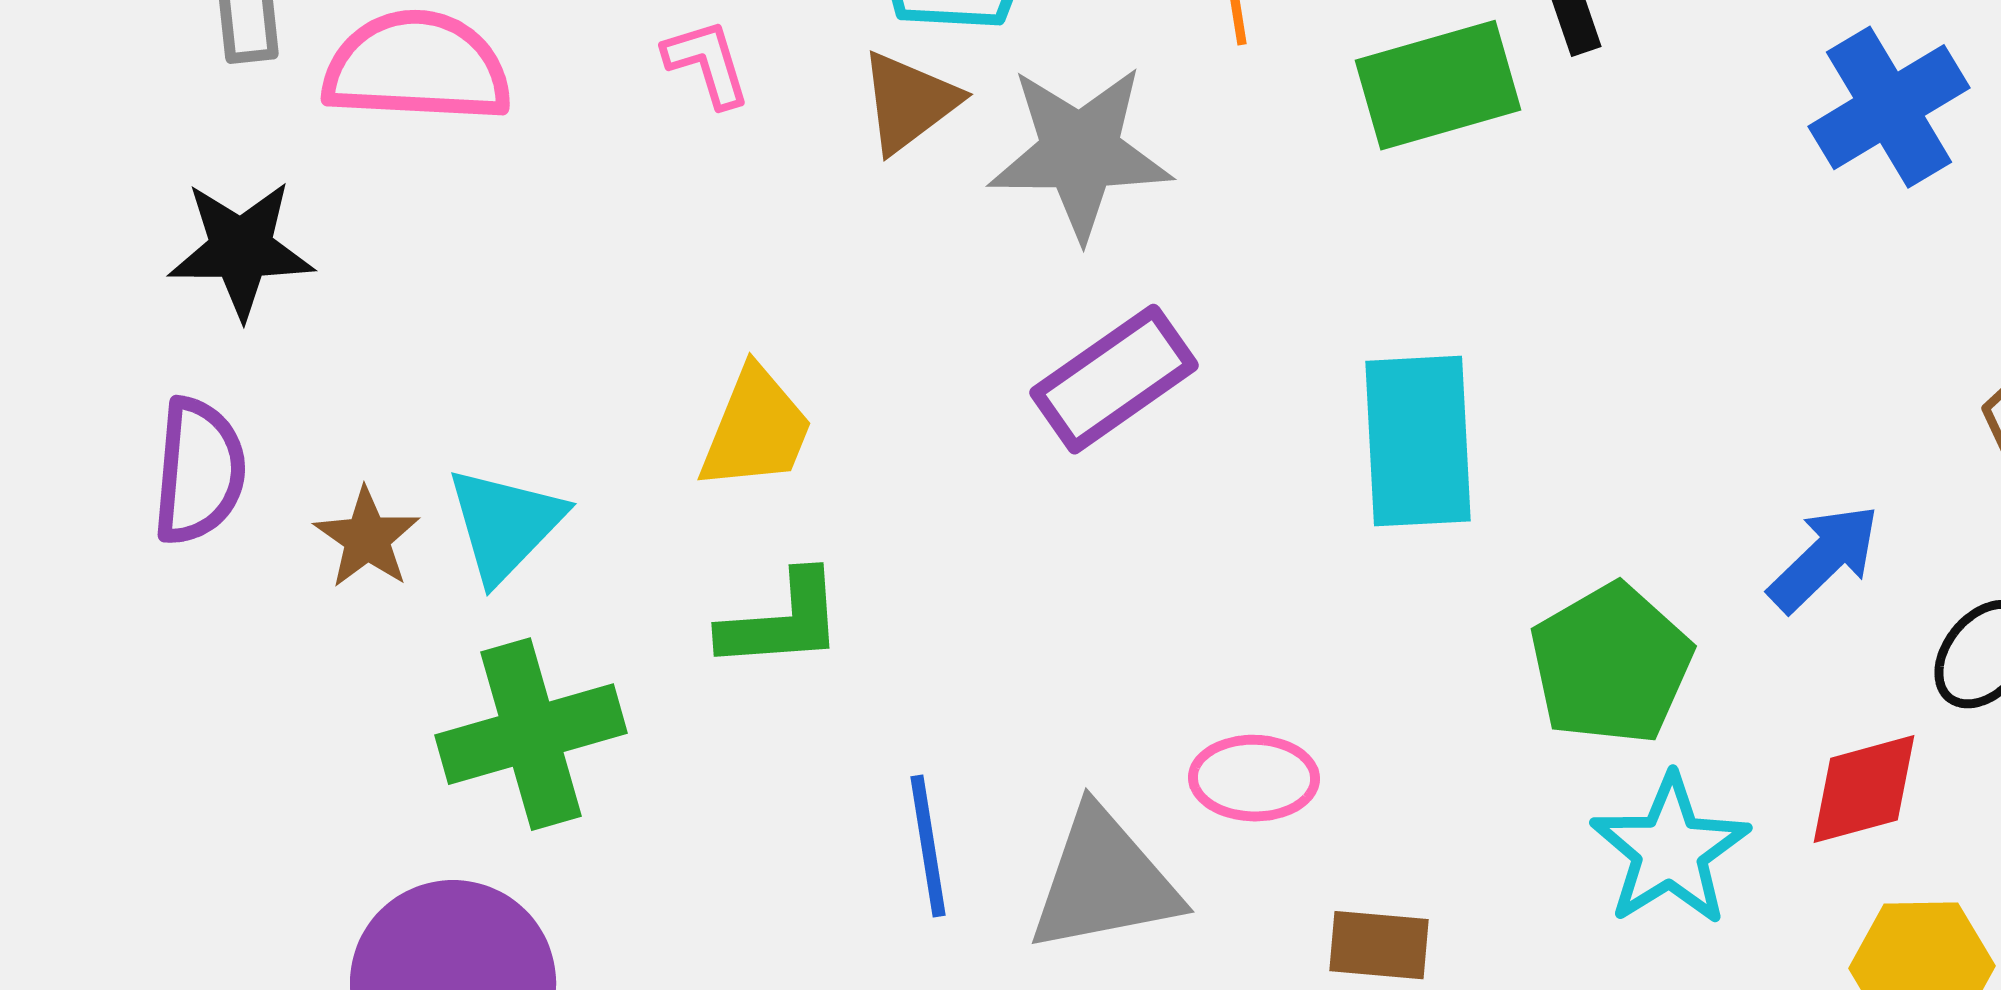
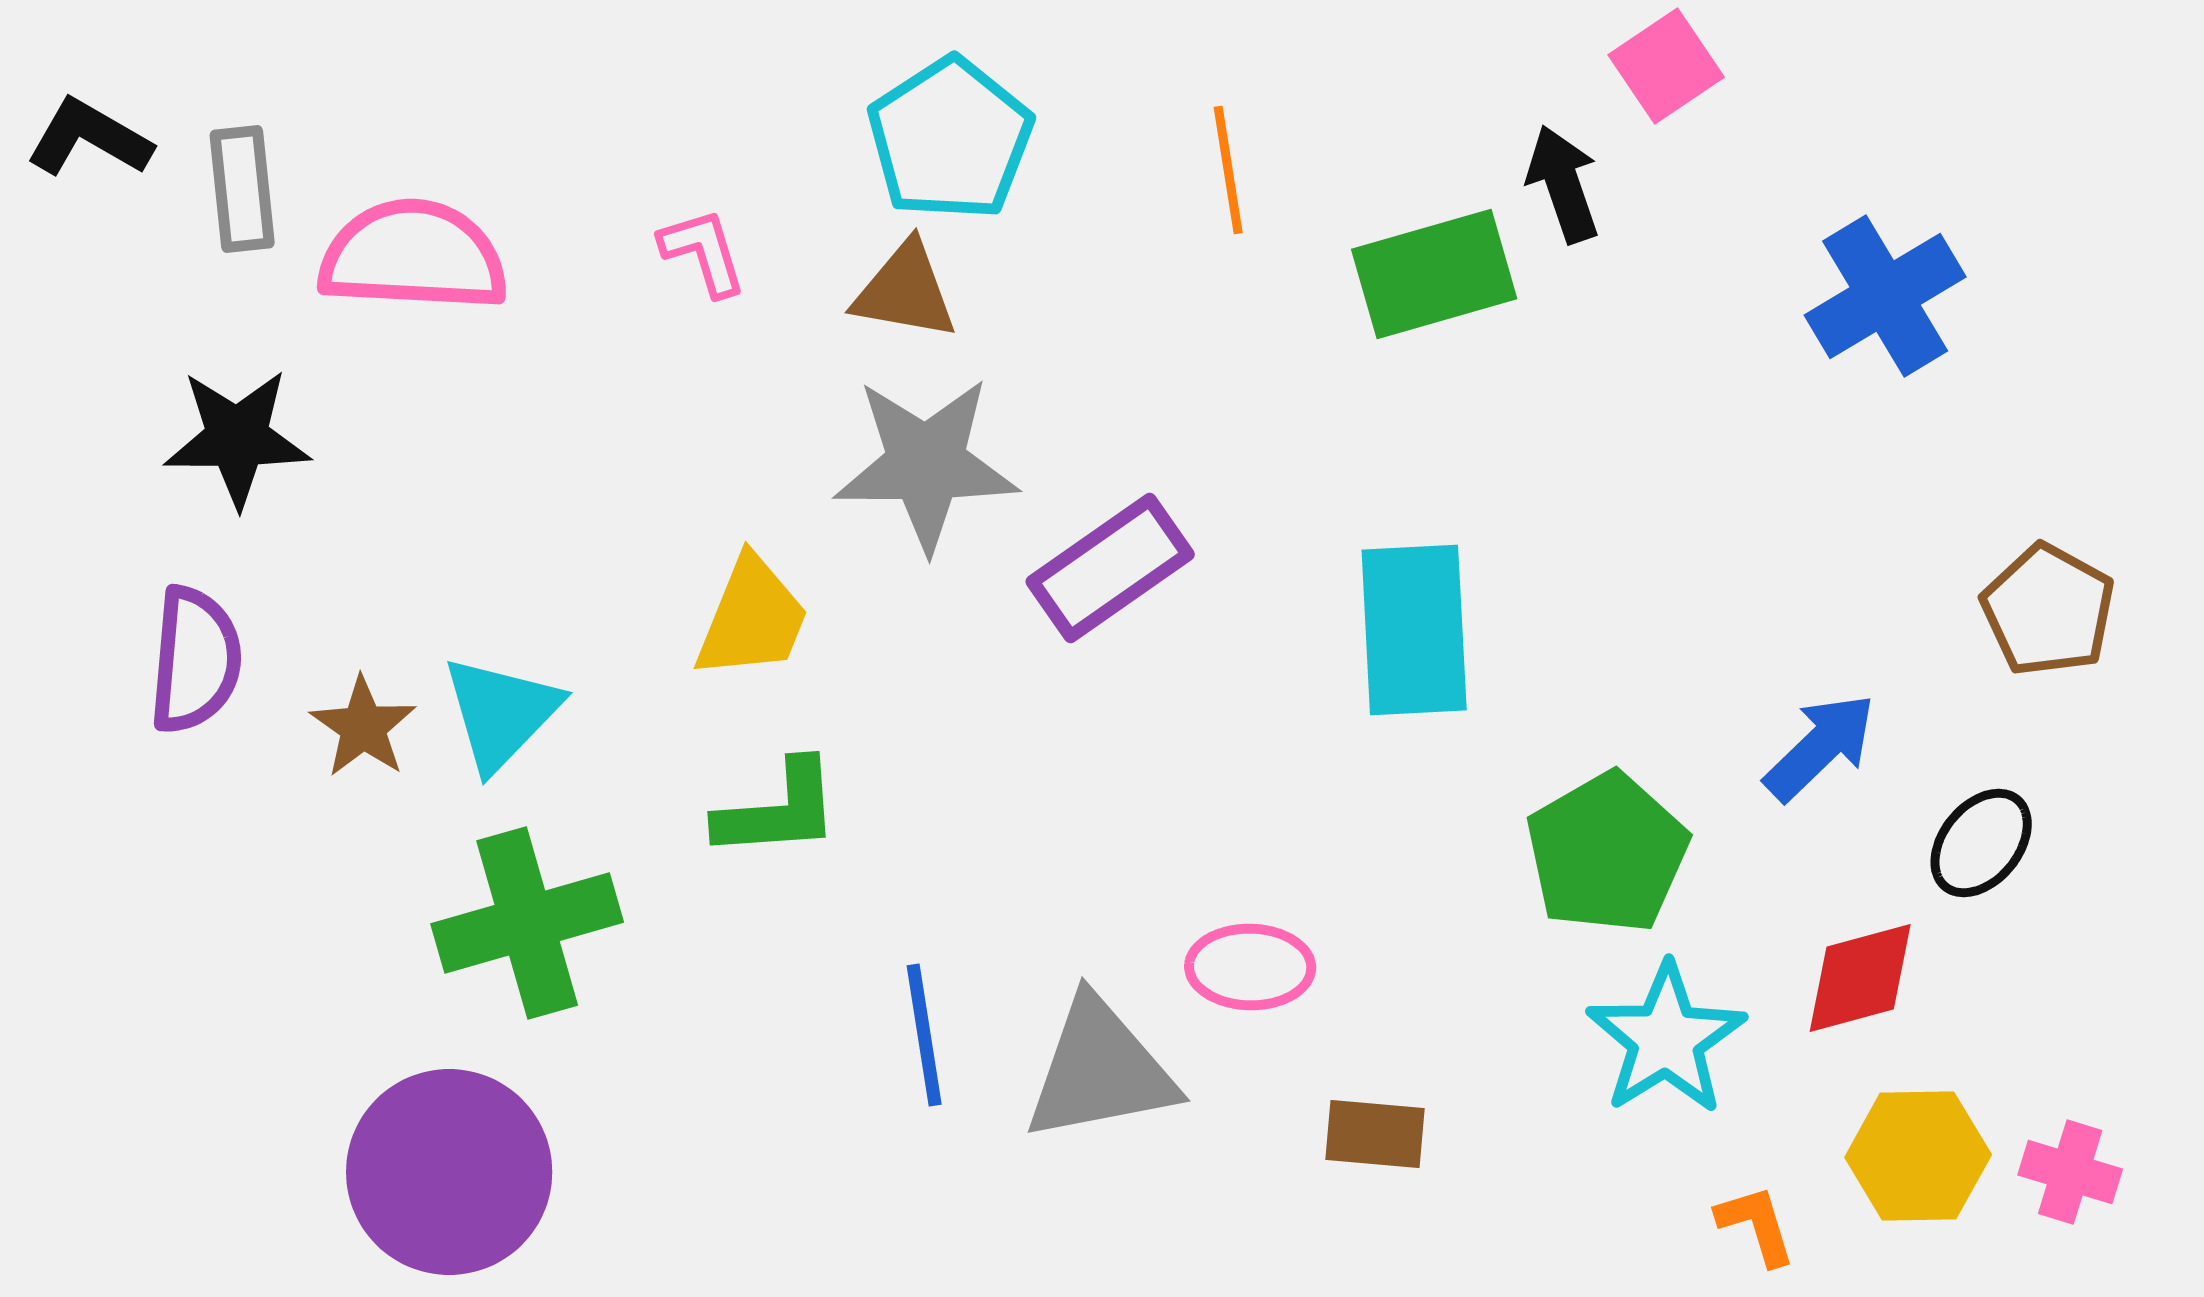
brown triangle: (909, 102) -> (905, 291), turned 47
gray star: (1080, 152) -> (926, 464), moved

